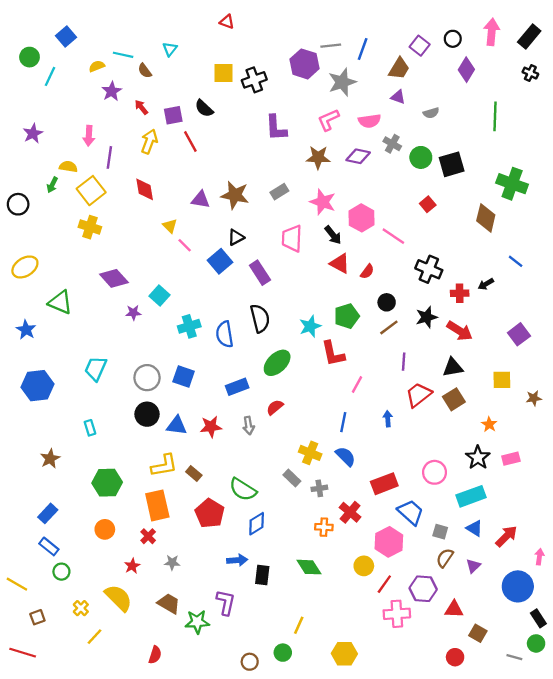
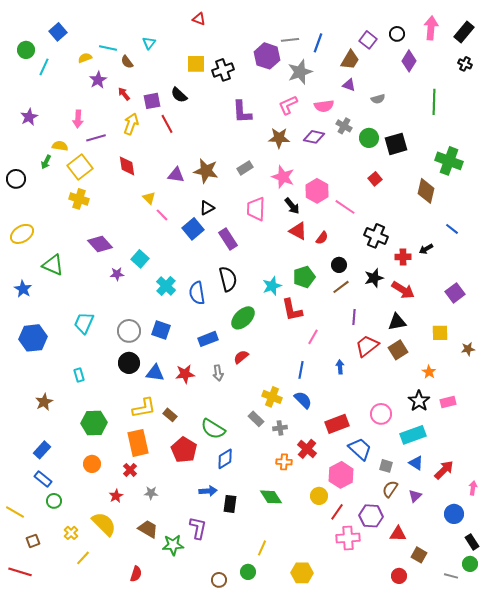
purple line: (109, 157) -> (96, 138), turned 66
cyan cross: (189, 326) -> (166, 286), turned -30
blue circle: (518, 586) -> (454, 514), size x0.7

